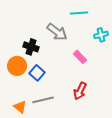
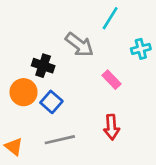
cyan line: (79, 13) -> (110, 18), turned -54
red arrow: (80, 91) -> (112, 127), turned -30
orange triangle: (20, 107) -> (14, 147), moved

